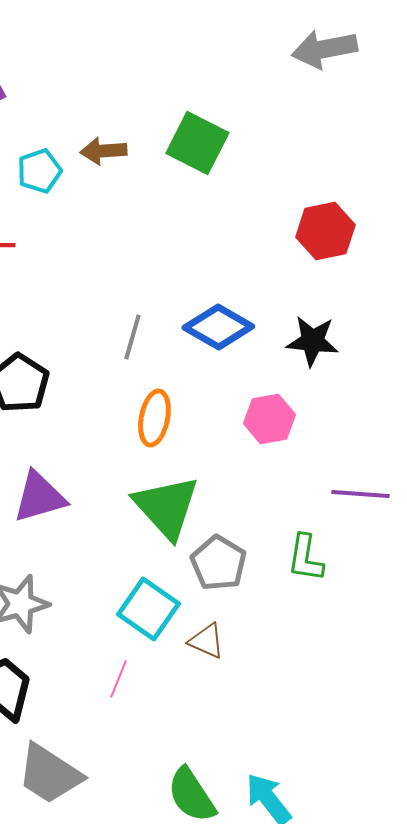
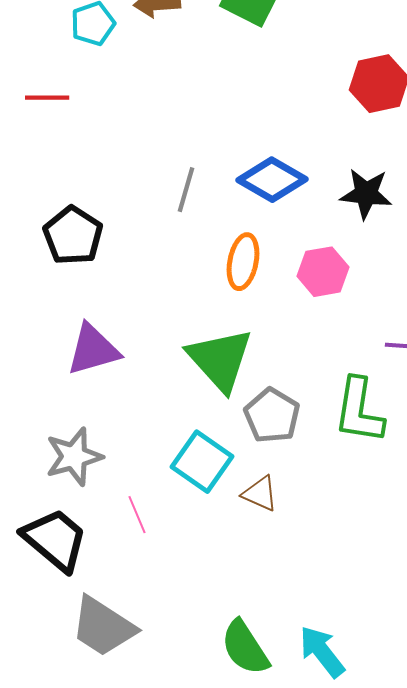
orange ellipse: (154, 418) -> (243, 262), moved
green L-shape: (305, 558) -> (359, 411), size x1.4
pink line: (118, 679) -> (137, 515), moved, turned -45

